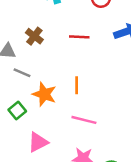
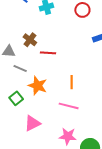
red line: (79, 37) -> (48, 53), moved
orange line: (77, 85) -> (72, 82), moved

